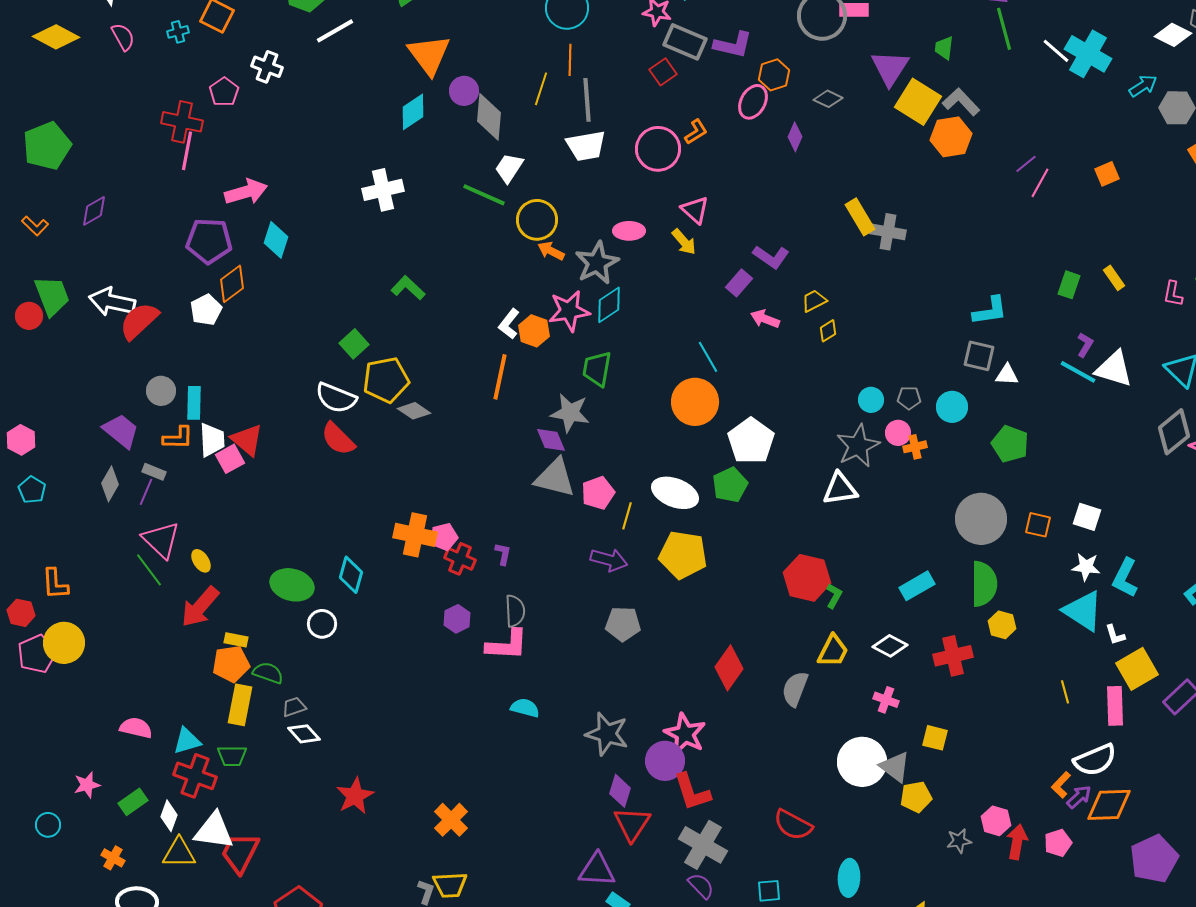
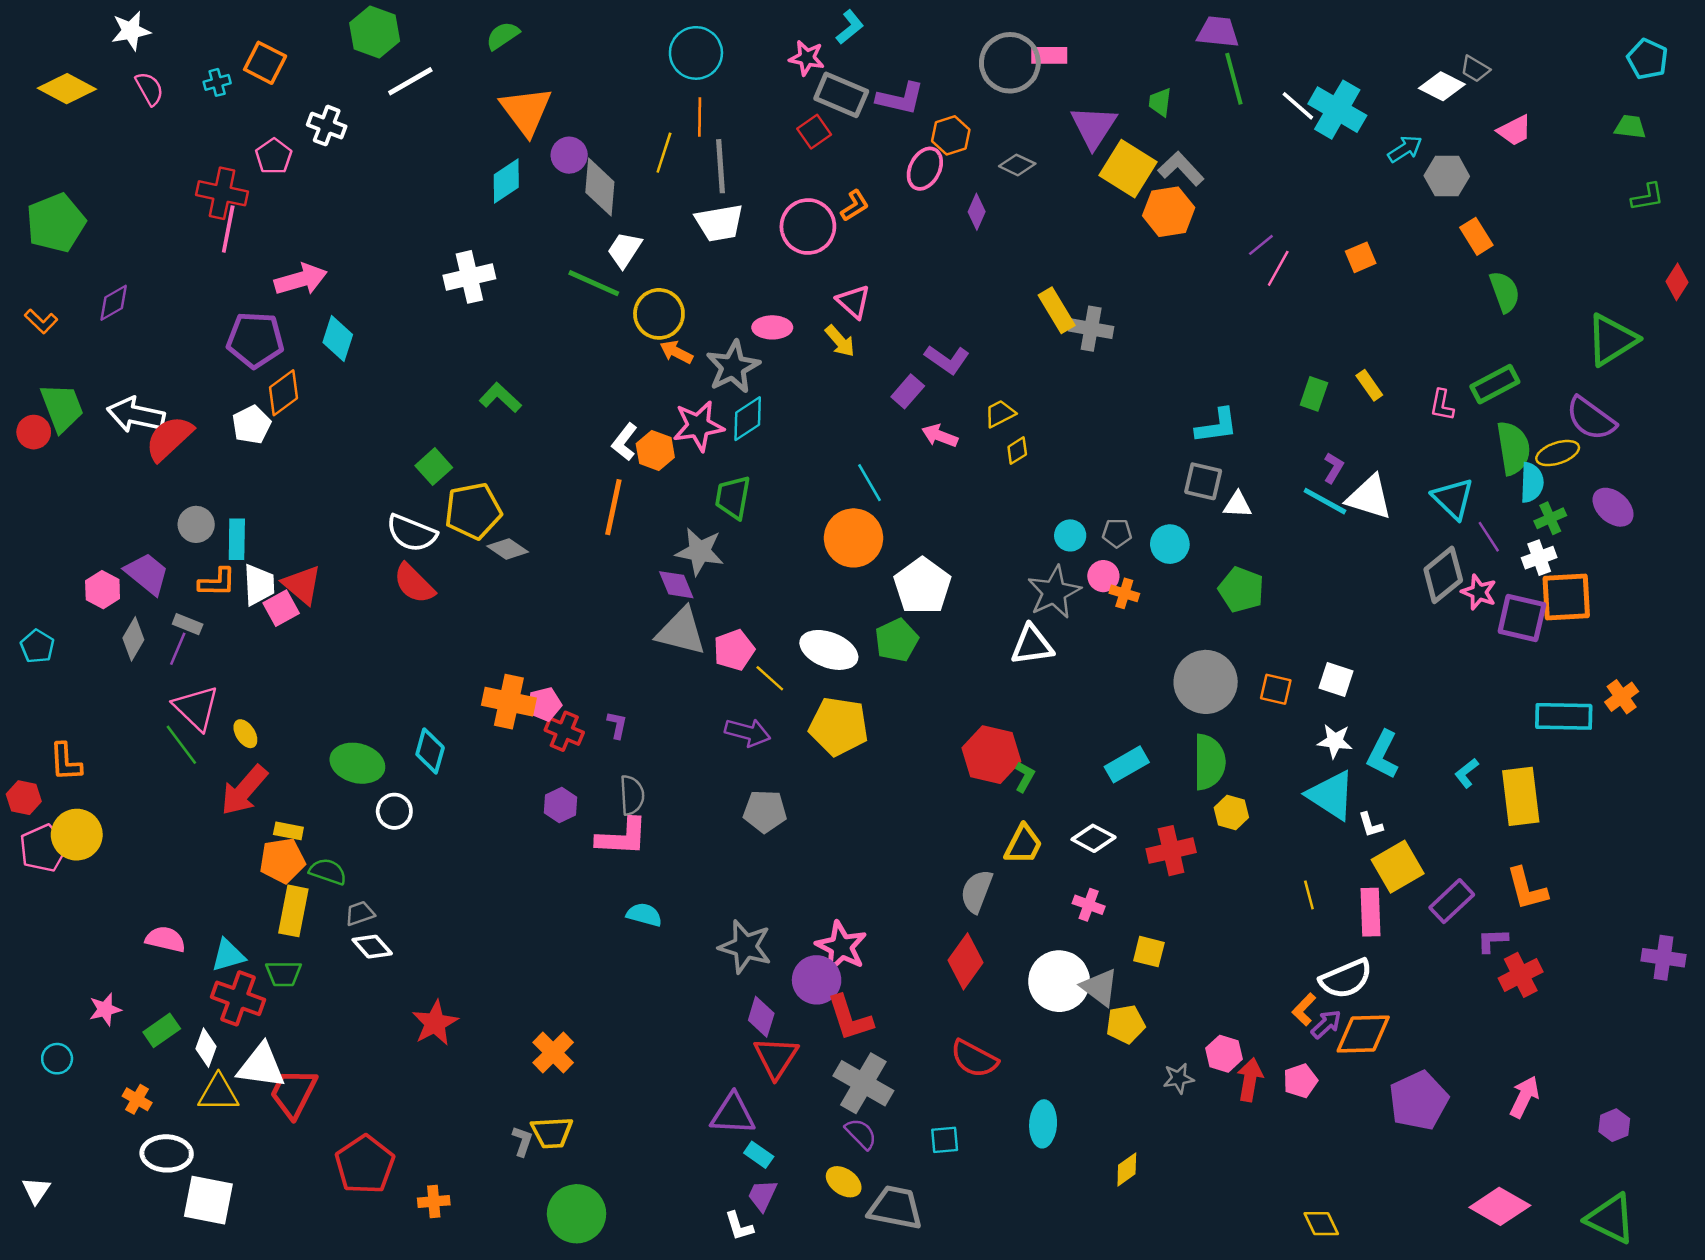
pink hexagon: (21, 440) -> (103, 590), moved
orange cross: (915, 447) -> (1124, 593), turned 30
yellow line: (627, 516) -> (770, 678), turned -64
red diamond: (729, 668) -> (966, 961), moved

